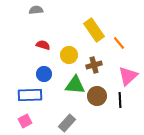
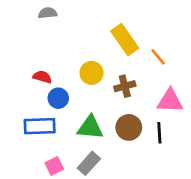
red semicircle: (43, 45) -> (42, 77), moved
pink triangle: (128, 76) -> (170, 101), turned 45
green triangle: (75, 85) -> (90, 127), moved
pink square: (25, 121) -> (54, 166), moved

